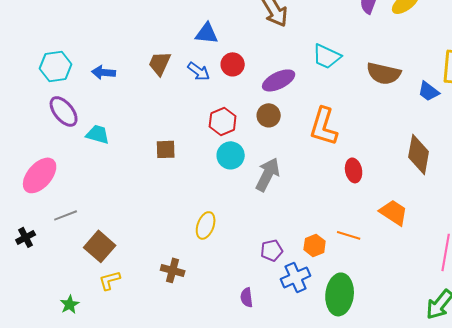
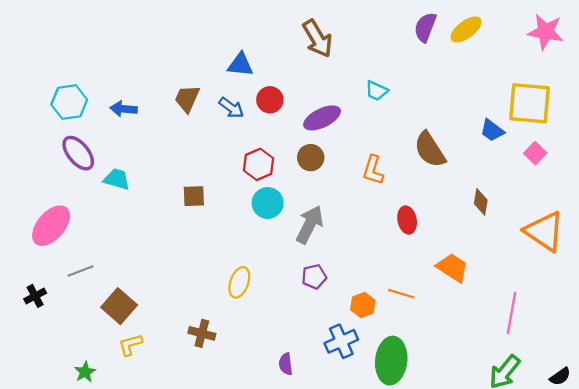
cyan trapezoid: (327, 56) -> (376, 91), size x0.7
brown semicircle: (384, 73) -> (430, 150), moved, turned 44
orange L-shape: (324, 126) -> (373, 170), size x0.7
brown diamond: (419, 154) -> (481, 202), size x0.6
purple pentagon: (272, 250) -> (314, 277), moved

